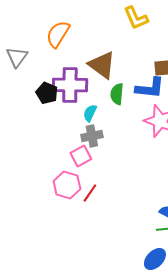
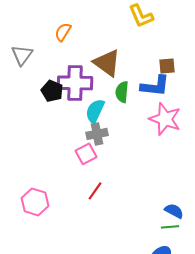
orange semicircle: (58, 34) -> (63, 32), size x0.7
cyan semicircle: (90, 113) -> (95, 111), size x1.4
pink hexagon: (67, 185) -> (35, 202), moved

